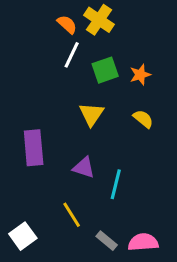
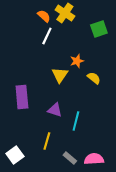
green square: (105, 70) -> (99, 29), moved
orange star: (140, 75) -> (77, 61), moved
yellow line: (72, 215) -> (47, 141), turned 48

